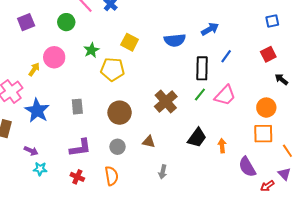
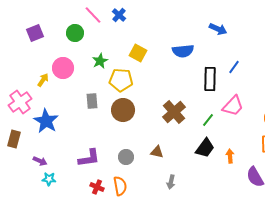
blue arrow: (210, 29) -> (218, 29), moved, turned 54
green line: (200, 94) -> (208, 120), moved
gray rectangle: (77, 107) -> (92, 101), moved
brown circle: (120, 113) -> (123, 110), moved
red cross: (77, 177) -> (97, 187), moved

